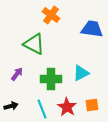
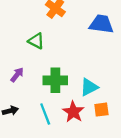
green triangle: (34, 44) -> (36, 41), size x0.7
cyan triangle: (81, 73) -> (89, 87), moved

